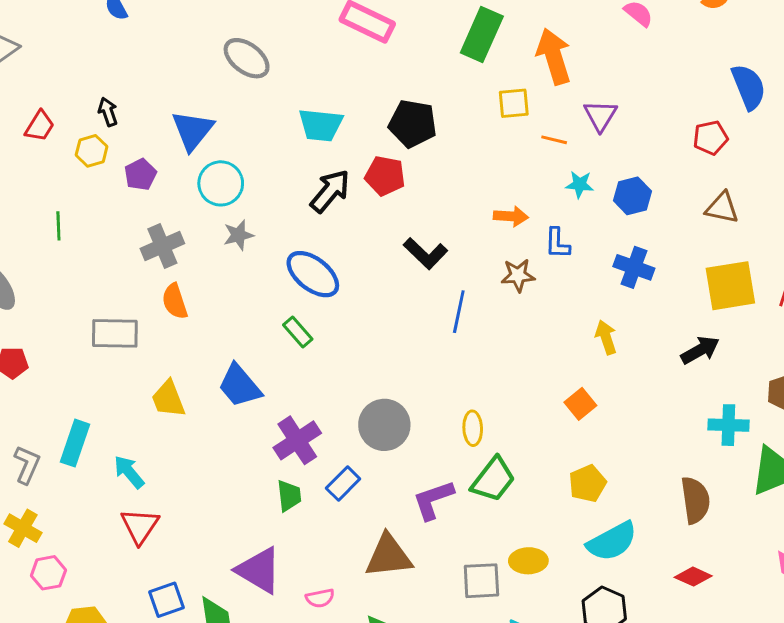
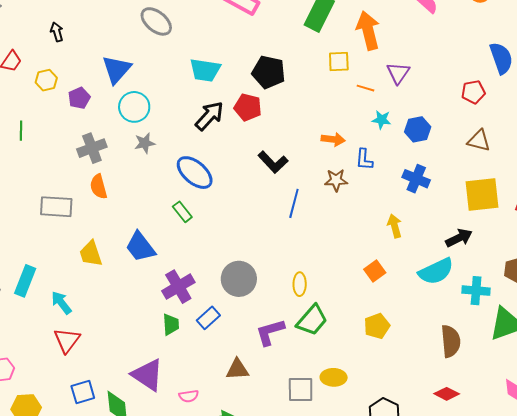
black arrow: (108, 112) -> (57, 32), moved
cyan semicircle: (612, 541) -> (436, 271), moved
brown triangle: (389, 556) -> (237, 369), size x0.7

